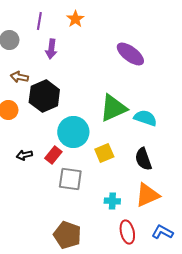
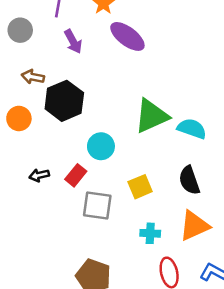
purple arrow: (51, 49) -> (73, 42), turned -36
purple ellipse: (130, 54) -> (127, 36), moved
cyan circle: (73, 132) -> (101, 146), size x0.7
yellow square: (104, 153) -> (140, 187), moved

